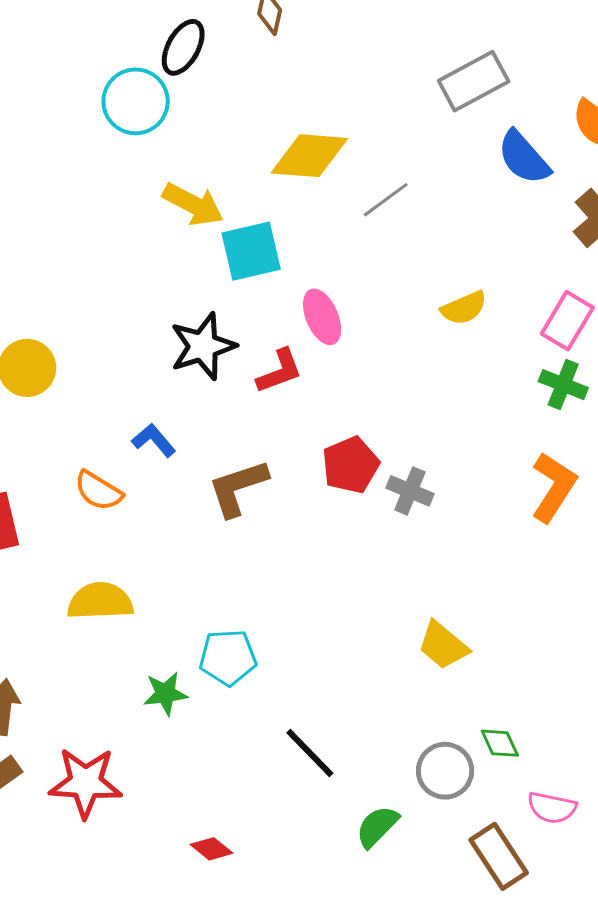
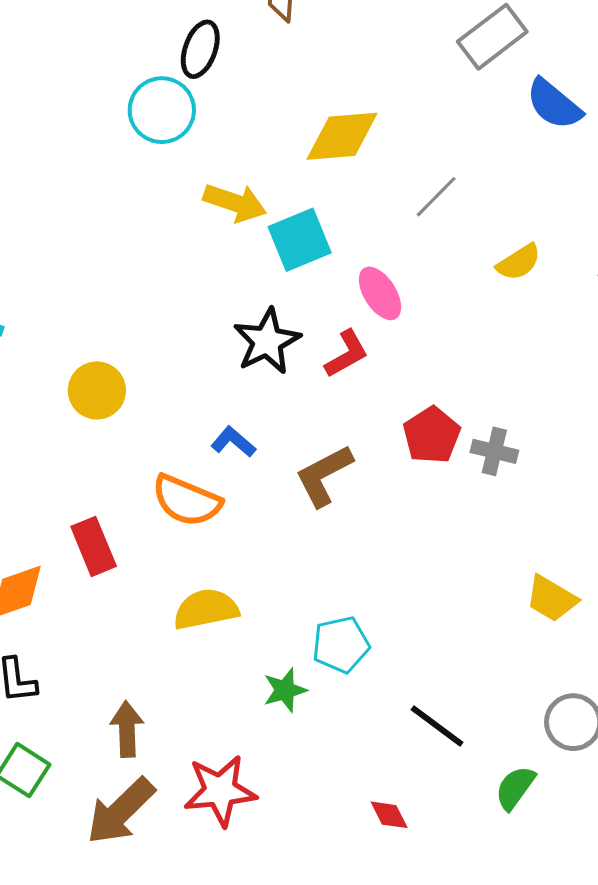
gray line: (386, 200) -> (436, 197), moved
orange semicircle: (98, 491) -> (187, 501), size x1.4
red diamond: (211, 849) -> (389, 815), moved, turned 33

